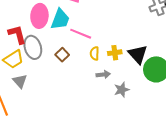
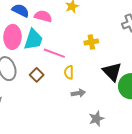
yellow cross: (115, 53) -> (91, 42), moved
gray star: (122, 90) -> (96, 119), moved

